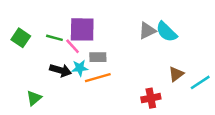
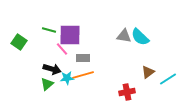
gray triangle: (147, 31) -> (124, 36), turned 35
green line: (54, 38) -> (49, 30), moved
cyan star: (80, 68) -> (67, 78), moved
green triangle: (34, 98) -> (47, 84), moved

